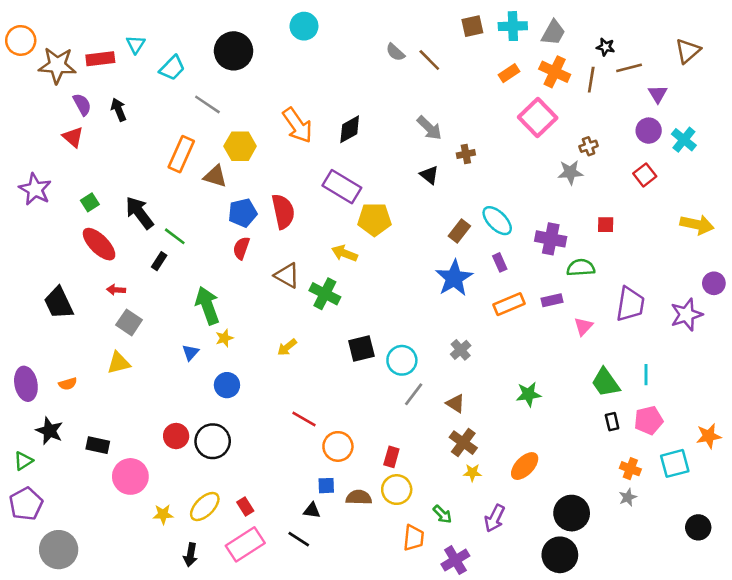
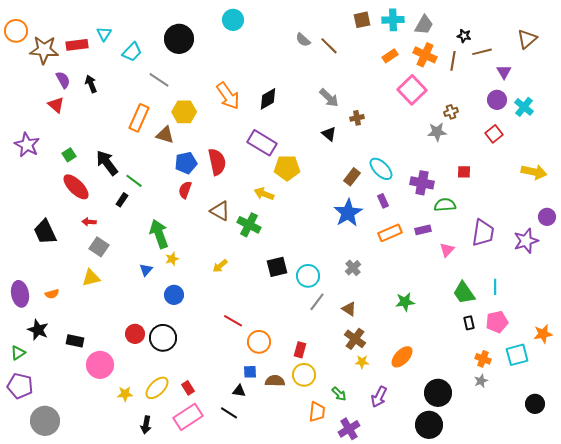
purple pentagon: (26, 504) -> (20, 386), turned -30

